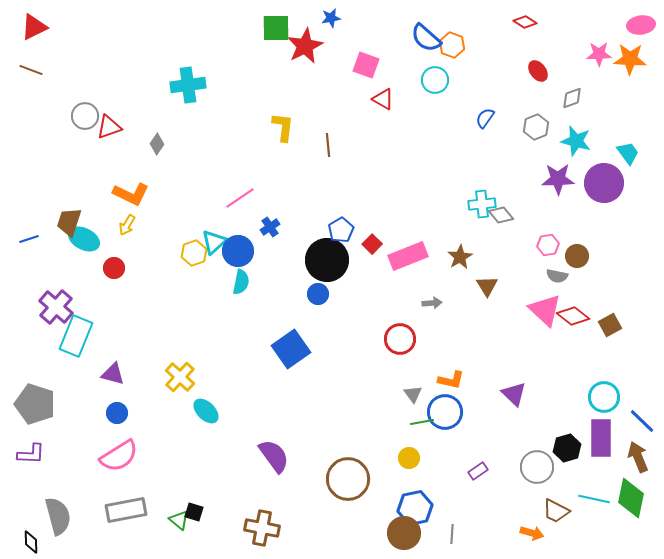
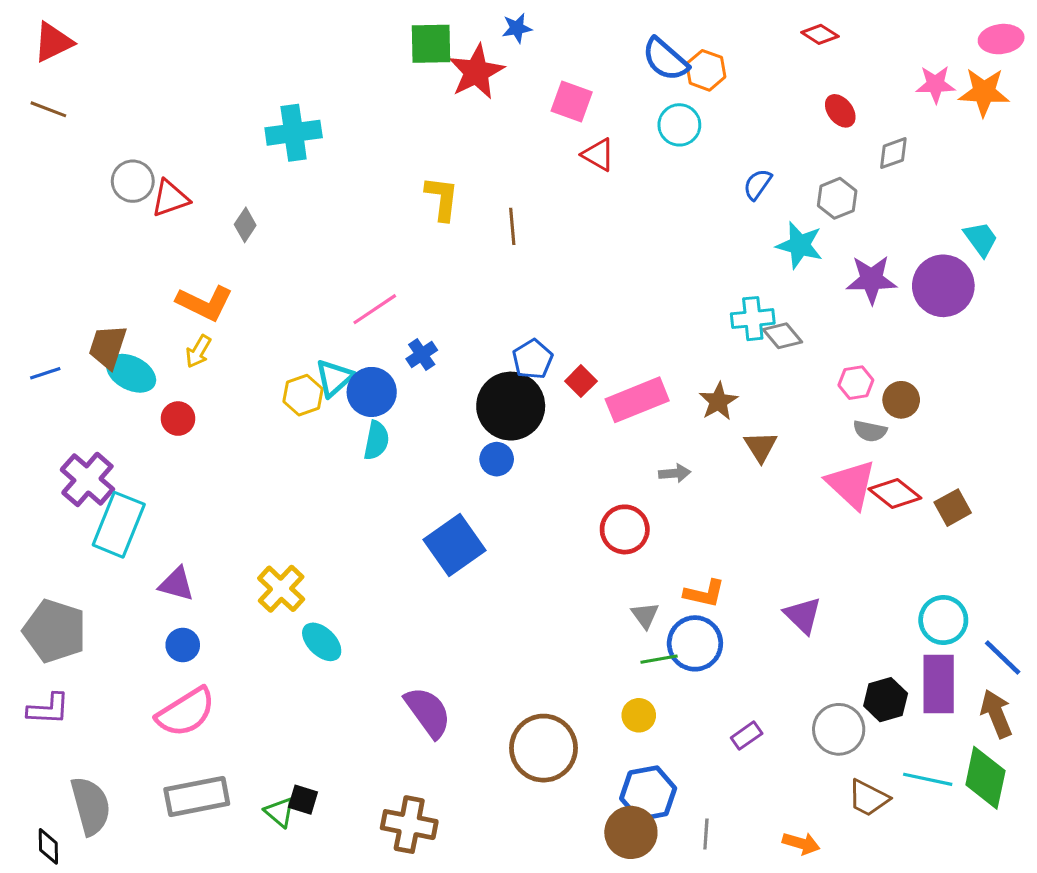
cyan star: (576, 141) -> (800, 245), moved
orange arrow: (532, 533) -> (801, 843), moved

